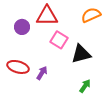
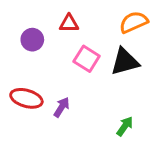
red triangle: (47, 16) -> (69, 23), size x0.6
black triangle: (81, 54) -> (125, 62), moved

